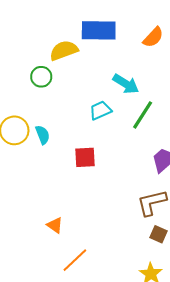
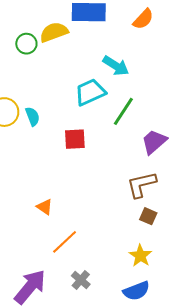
green circle: (41, 77) -> (26, 44), moved
cyan trapezoid: (100, 110) -> (90, 92), size x1.4
green line: (143, 115) -> (123, 111), moved

